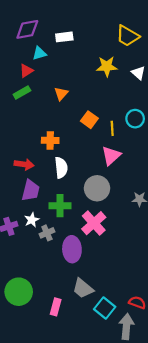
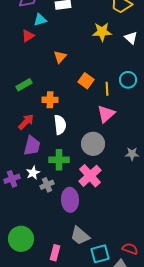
green rectangle: (22, 93) -> (24, 85), moved
red arrow: (24, 164) -> (26, 122), turned -54
cyan square: (105, 308) -> (100, 254), turned 36

